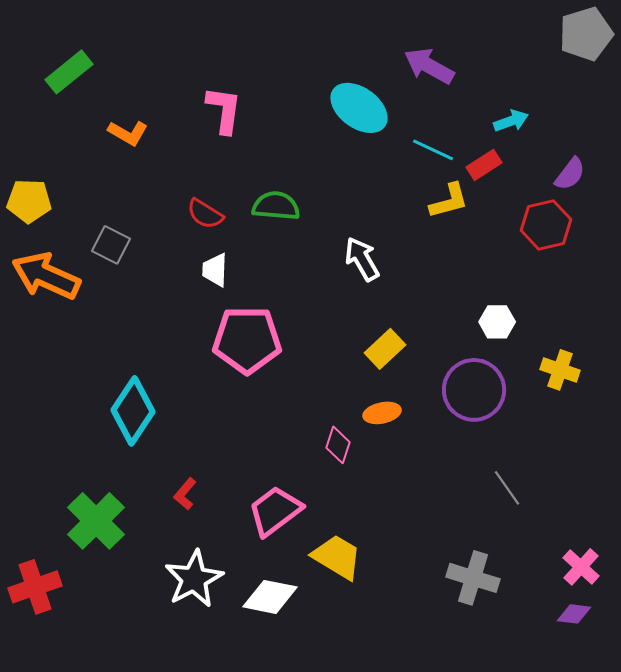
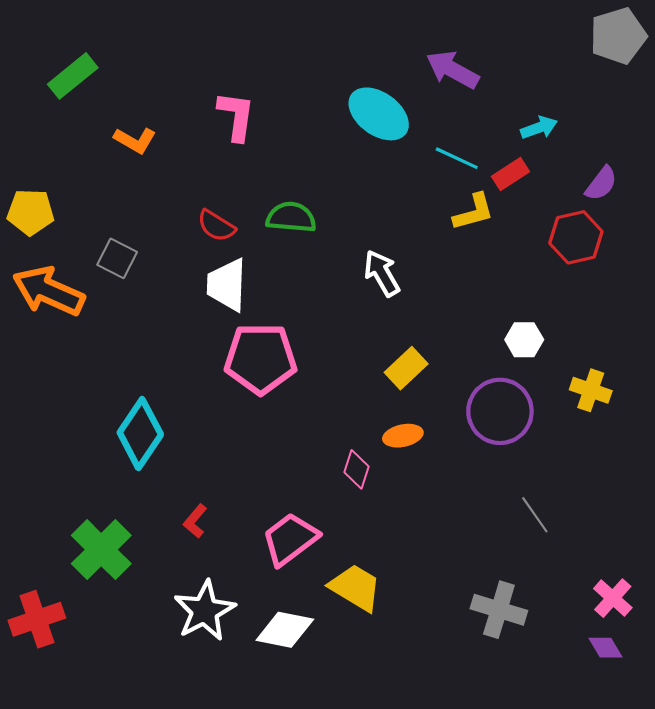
white trapezoid: (215, 270) -> (227, 285), size x1.5
purple diamond: (574, 614) -> (605, 648), turned 52

